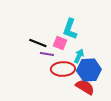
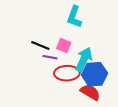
cyan L-shape: (70, 29) -> (74, 17), moved
cyan arrow: (79, 56) -> (84, 59), size x1.6

